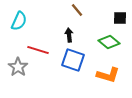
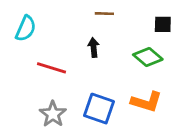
brown line: (77, 10) -> (104, 14), turned -48
blue square: (73, 60) -> (99, 109), moved
gray star: (18, 67) -> (53, 114), moved

